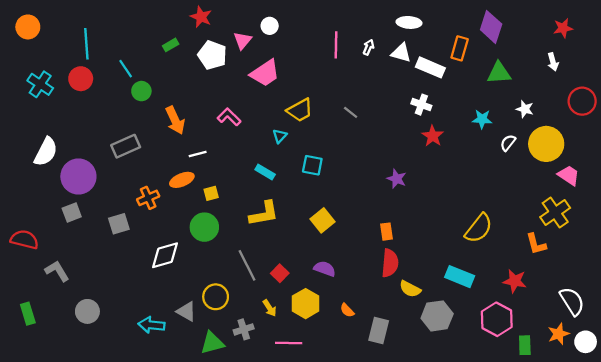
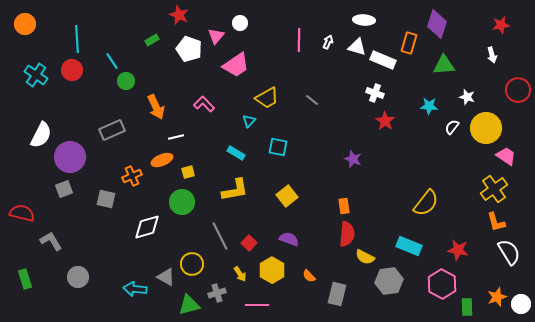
gray square: (119, 224) -> (106, 199), turned 30
orange L-shape: (536, 244) -> (496, 222), moved
white semicircle: (572, 301) -> (509, 252), moved

